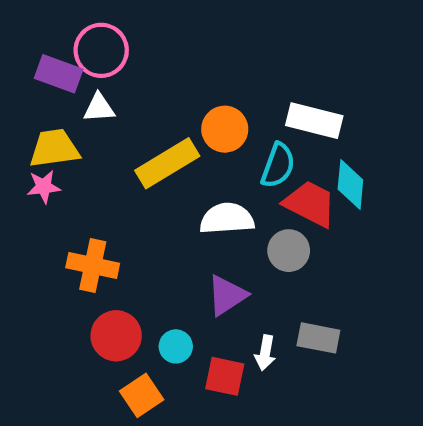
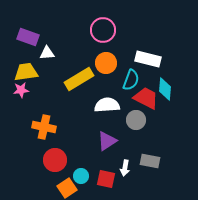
pink circle: (101, 50) -> (103, 30), moved
cyan circle: (176, 346) -> (81, 176), moved

